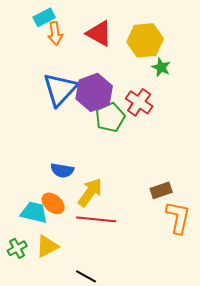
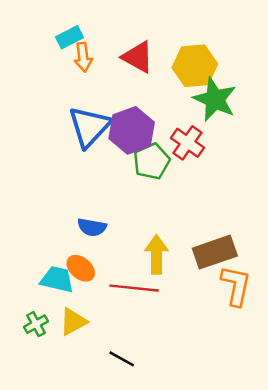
green star: (161, 67) -> (215, 99), size x1.8
brown rectangle: (161, 190) -> (215, 252), size x1.6
yellow arrow: (90, 192) -> (156, 255), moved, turned -36

